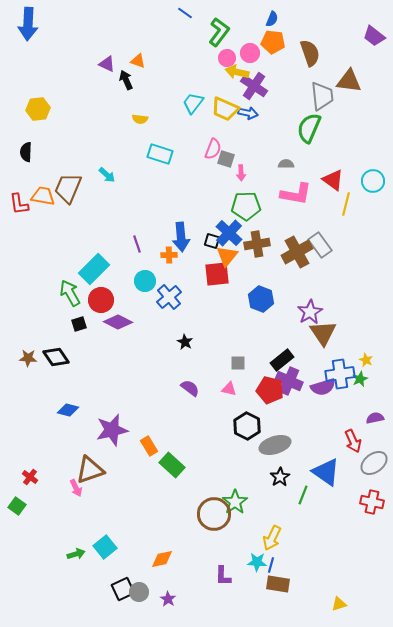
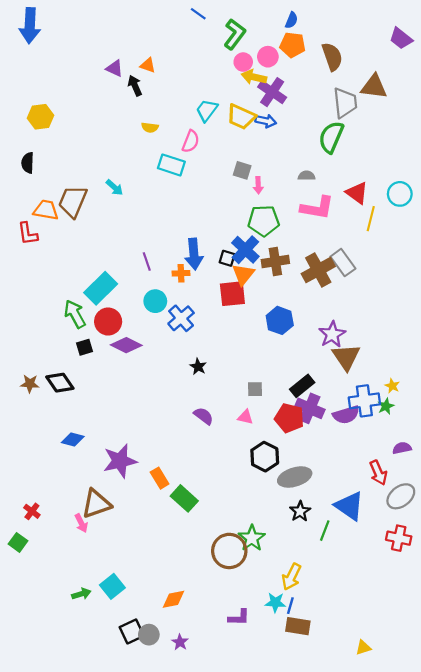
pink semicircle: (213, 149) -> (191, 141), moved
red L-shape: (19, 204) -> (28, 234), moved
purple L-shape: (223, 576) -> (239, 617), turned -90

